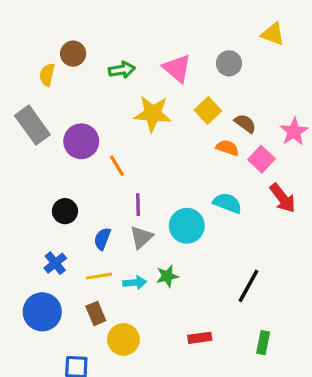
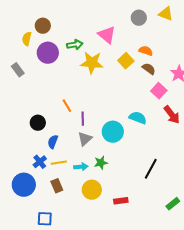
gray circle: (229, 63) -> (139, 18), moved
green arrow: (122, 70) -> (75, 45), moved
gray rectangle: (32, 125) -> (18, 70), size x0.6
purple circle: (81, 141) -> (48, 53), moved
orange semicircle: (227, 148) -> (146, 51), moved
orange line: (117, 166) -> (67, 106), moved
blue semicircle: (102, 239) -> (53, 142), moved
blue cross: (55, 263) -> (40, 162), moved
yellow circle: (123, 339) -> (92, 190), moved
green rectangle: (263, 343) -> (173, 204), moved, turned 40

